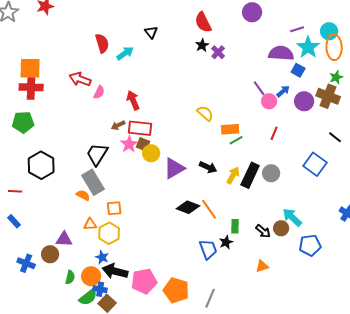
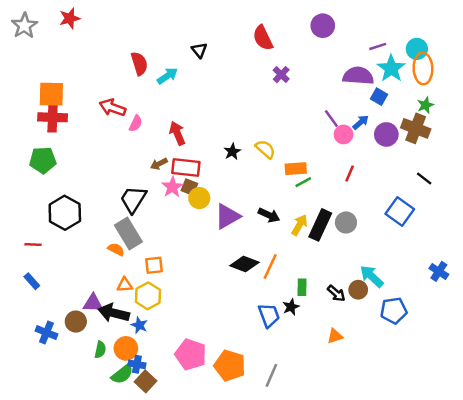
black star: (202, 45) -> (232, 152), moved
orange line: (209, 209) -> (270, 267), turned 60
black arrow: (115, 271) -> (114, 313), moved
pink pentagon: (144, 281) -> (191, 355), turned 30

